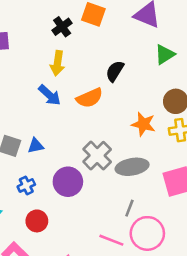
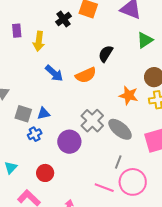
yellow arrow: (57, 63) -> (39, 41), moved
gray ellipse: (132, 167) -> (120, 129), turned 50
blue cross: (26, 186) -> (35, 134), moved

